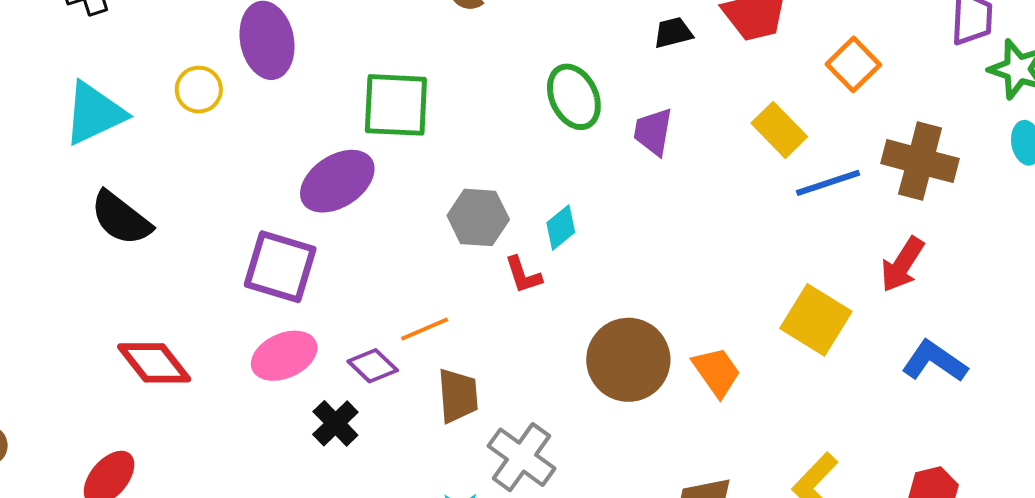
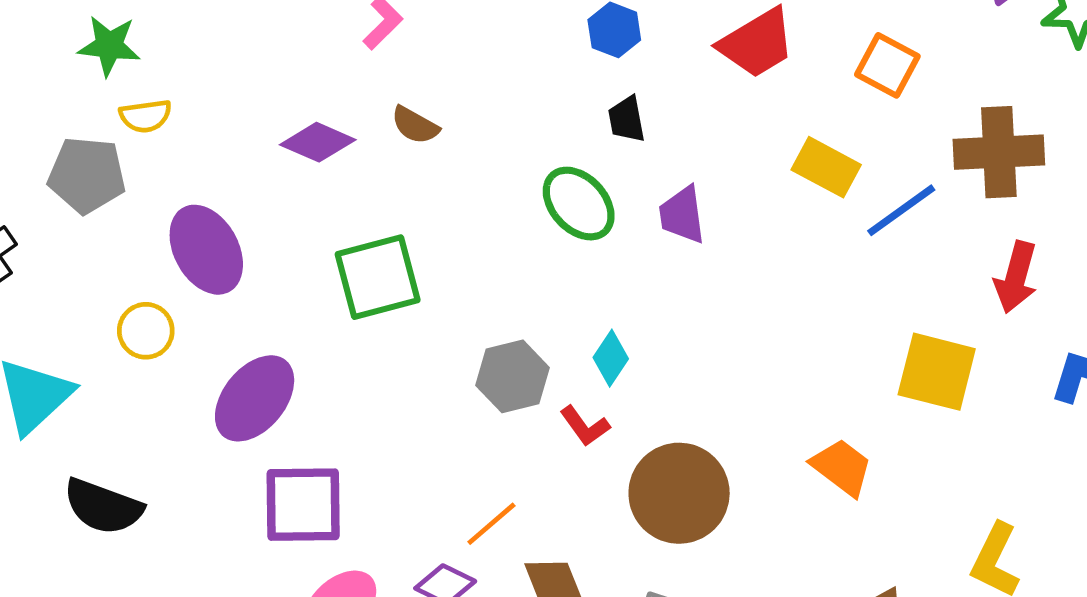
black trapezoid: (673, 33) -> (627, 119), moved, turned -69
purple ellipse: (337, 181) -> (255, 398), moved
brown circle: (628, 360) -> (679, 493), moved

